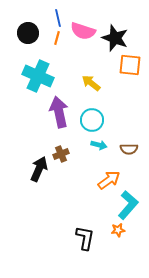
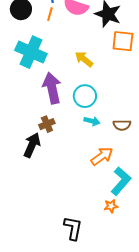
brown cross: (61, 154) -> (47, 124), moved
black L-shape: (85, 238) -> (73, 228), moved

